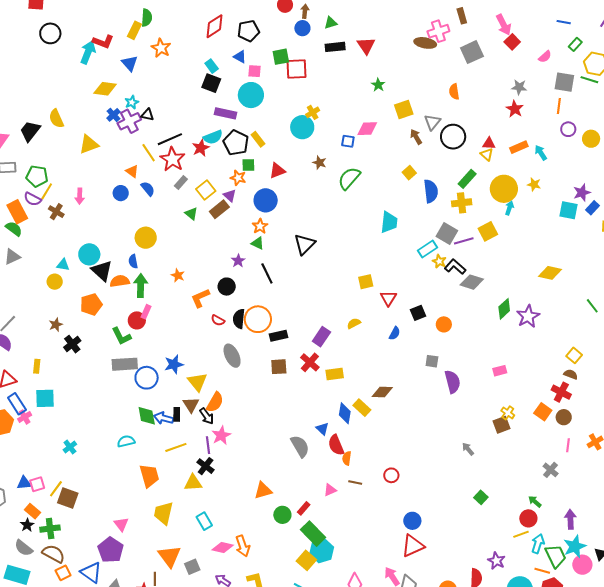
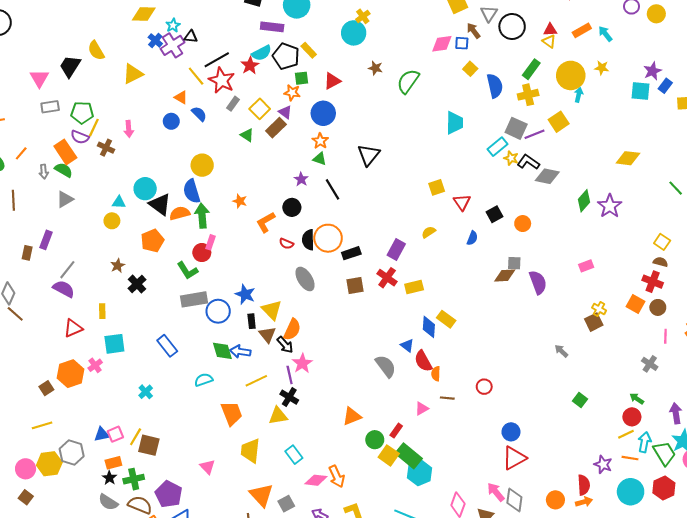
pink diamond: (367, 129) -> (442, 44), moved
blue square: (348, 141) -> (462, 43), moved
blue semicircle: (133, 261) -> (192, 191), size x1.6
blue star: (174, 364) -> (245, 294), turned -30
brown diamond: (382, 392) -> (505, 276), moved
blue rectangle: (17, 404) -> (167, 346), moved
black rectangle: (177, 414) -> (252, 321), moved
orange rectangle: (32, 511) -> (113, 463), turned -49
purple pentagon: (111, 550) -> (169, 494), moved
yellow square: (306, 560) -> (389, 455), moved
orange line: (542, 571) -> (630, 458), moved

